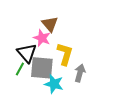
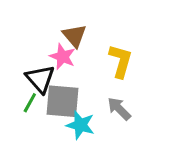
yellow L-shape: (65, 54) -> (121, 61), moved
gray arrow: (80, 73) -> (119, 109), turned -60

